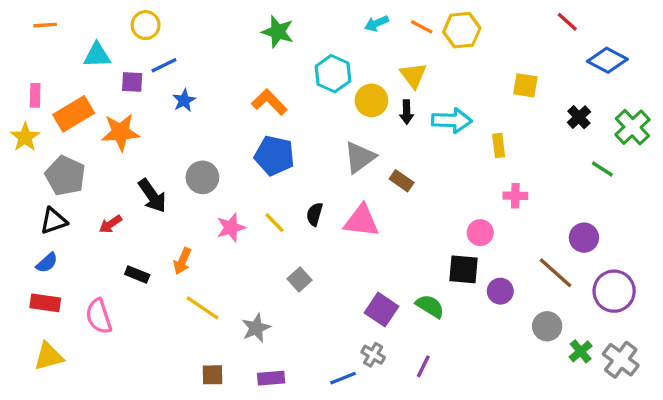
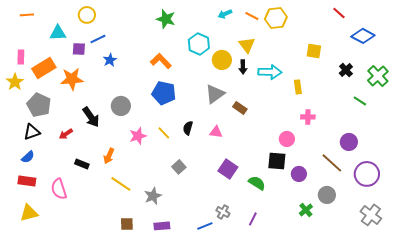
pink triangle: (361, 221) -> (216, 132), size x0.6
purple square: (381, 310) -> (228, 169), moved
green cross: (581, 351) -> (306, 210), moved

